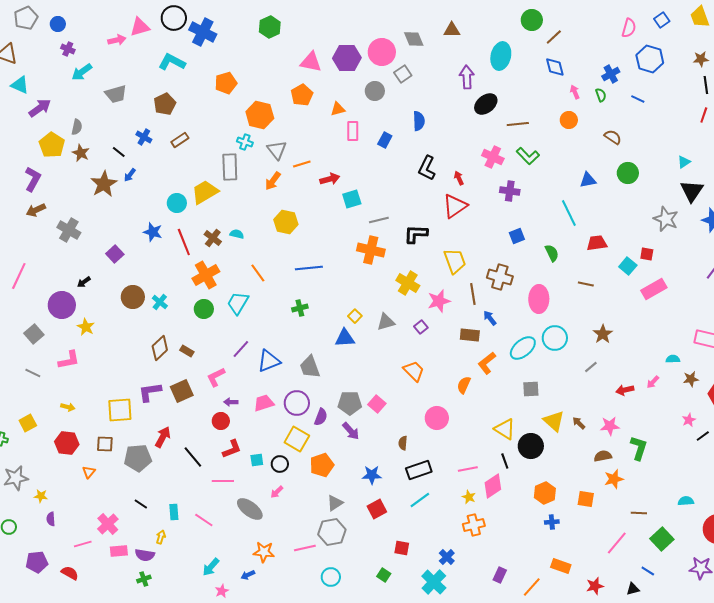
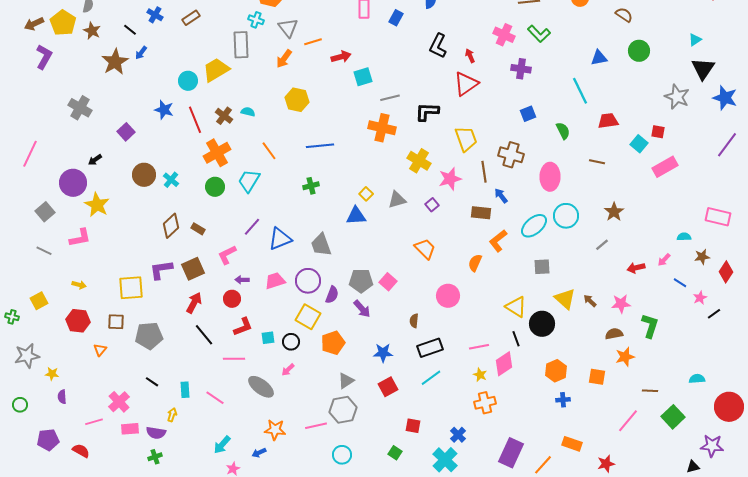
brown arrow: (36, 210) -> (34, 24), moved
yellow star: (86, 327) -> (97, 205), size x1.4
red arrow: (163, 437) -> (194, 303), moved
blue line: (648, 571) -> (680, 283), moved
purple rectangle: (500, 575) -> (511, 453), size x1.8
black triangle: (633, 589) -> (693, 467), moved

